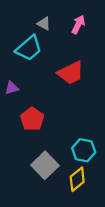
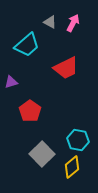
gray triangle: (44, 23) -> (50, 22), moved

